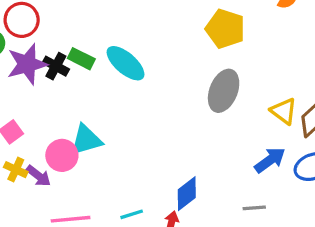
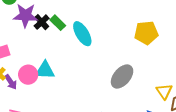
yellow pentagon: (225, 29) -> (146, 33), turned 30
gray ellipse: (224, 91) -> (122, 76), moved

